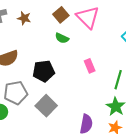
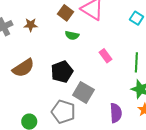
gray pentagon: (16, 93) -> (63, 112), moved, turned -30
gray square: (46, 106) -> (83, 92), moved

